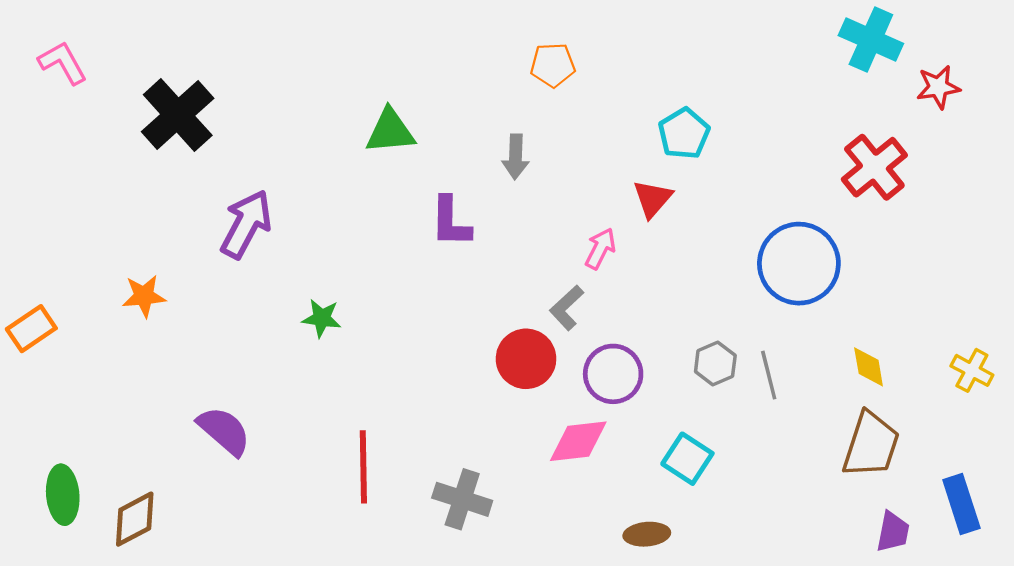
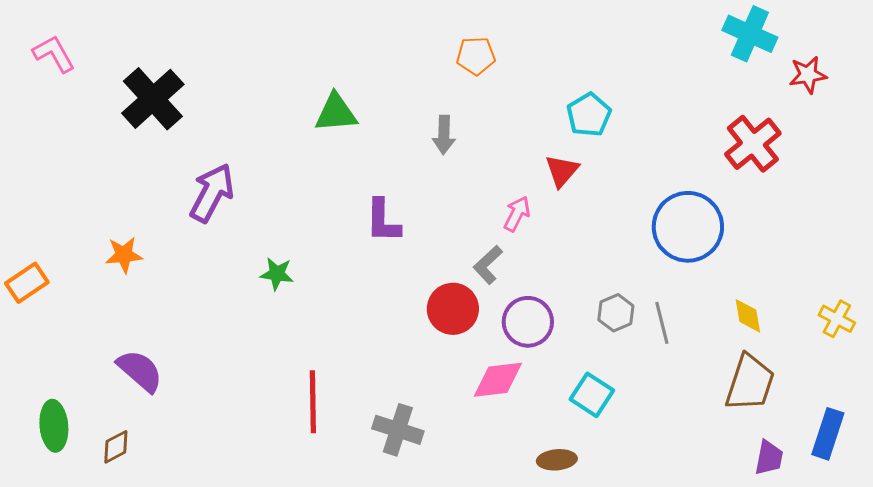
purple L-shape: (451, 222) -> (383, 221), moved
purple semicircle: (224, 431) -> (140, 371), moved
blue rectangle: (961, 504) -> (828, 434), turned 36
brown diamond: (135, 519) -> (116, 447), size x0.7

